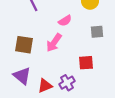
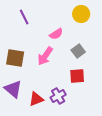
gray square: (97, 32) -> (78, 51), moved, turned -32

